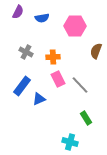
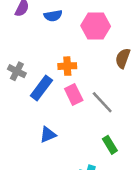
gray cross: (26, 52) -> (17, 71), moved
blue rectangle: (22, 86) -> (41, 88), moved
blue triangle: (39, 99) -> (48, 135), moved

